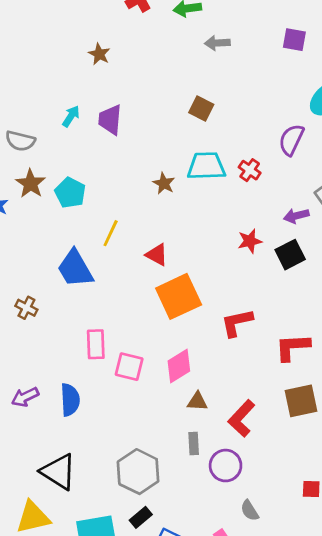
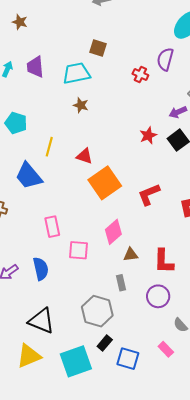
cyan trapezoid: (206, 166) -> (76, 73), moved
red cross: (250, 170) -> (140, 75), moved
pink square: (129, 367) -> (79, 250), moved
red L-shape: (242, 418) -> (164, 261), turned -32
gray rectangle: (194, 443) -> (121, 283), moved

